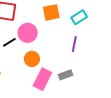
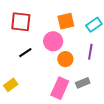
pink circle: (28, 33) -> (53, 41), moved
orange circle: (32, 59) -> (65, 59), moved

